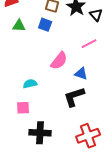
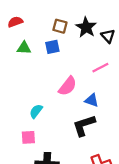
blue square: (45, 25) -> (52, 47), turned -32
cyan semicircle: (30, 84) -> (36, 111), turned -40

